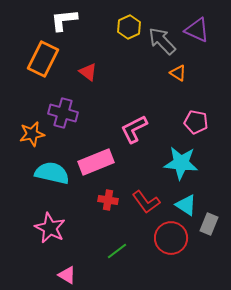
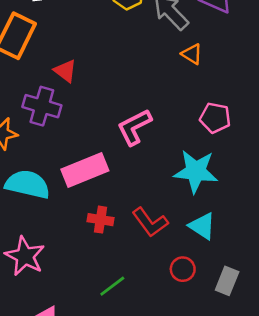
red triangle: (88, 72) -> (65, 71), moved
gray rectangle: (209, 224) -> (227, 281), moved
red circle: (171, 238) -> (183, 269), size x0.6

